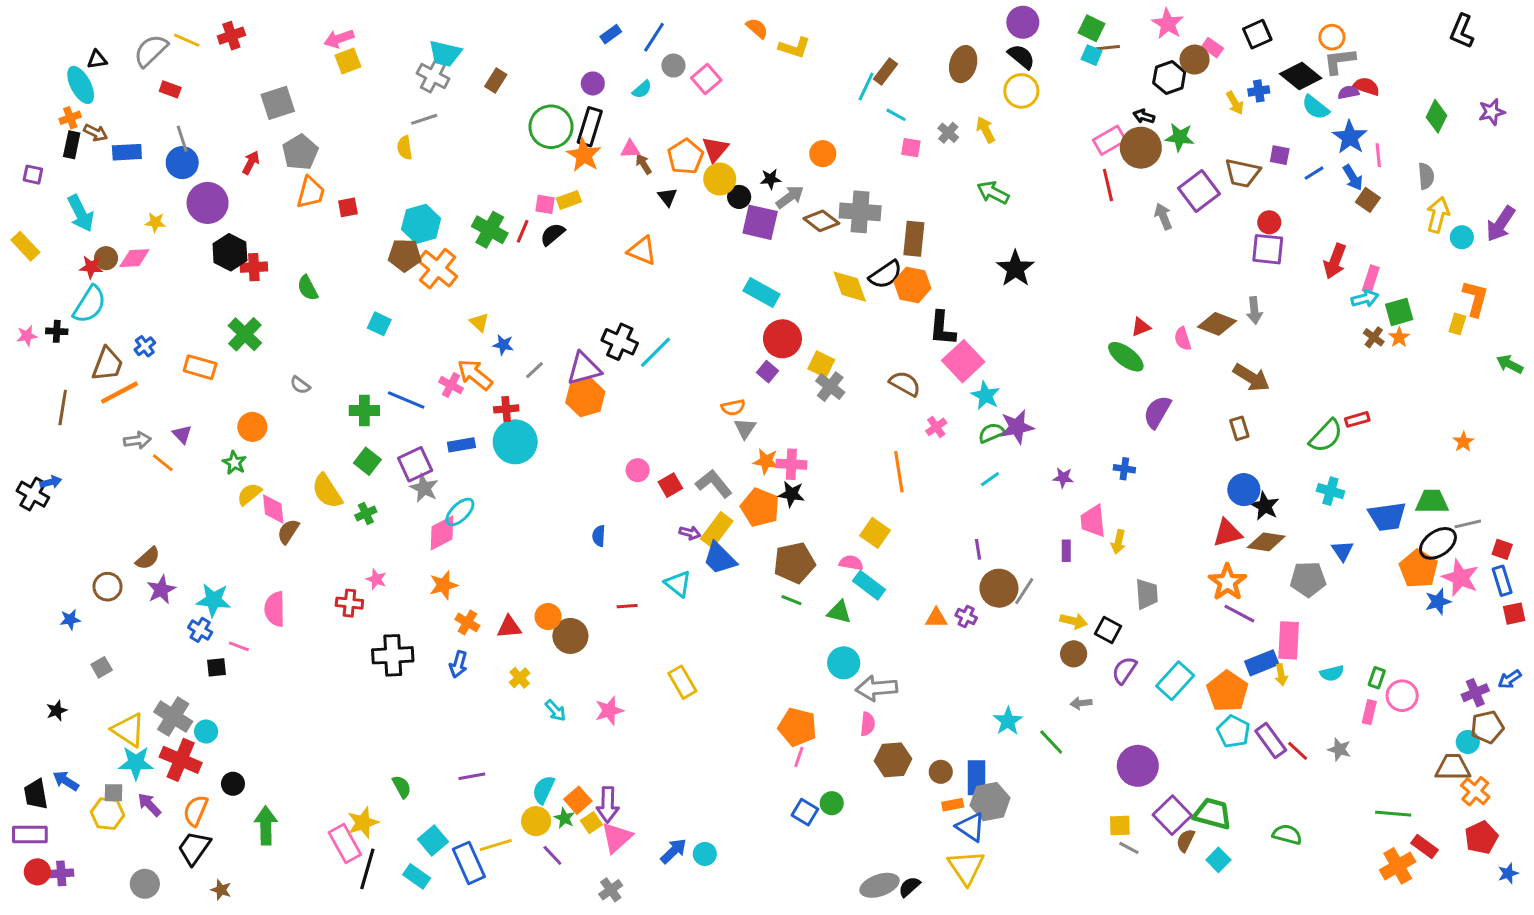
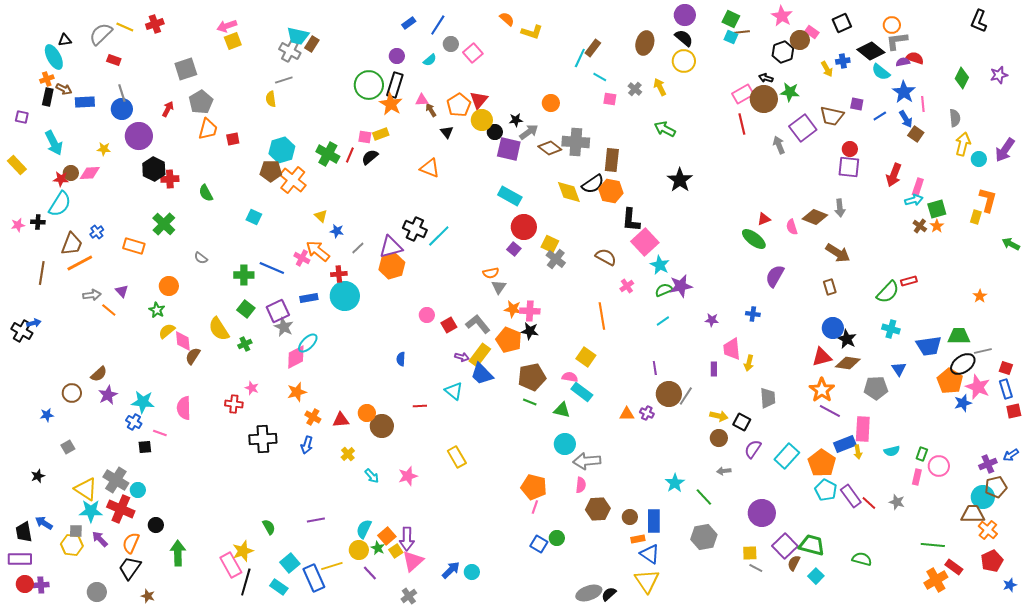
brown rectangle: (496, 80) -> (312, 44), moved
cyan circle: (1468, 742) -> (983, 497), size x1.5
gray hexagon: (990, 802) -> (704, 537), moved

